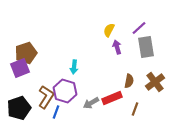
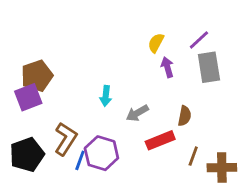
brown cross: (155, 82) -> (222, 168), moved, turned 36
purple hexagon: (65, 91) -> (101, 153), moved
gray arrow: (91, 103) -> (137, 113), moved

